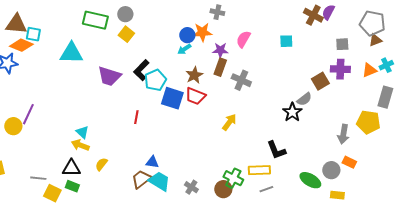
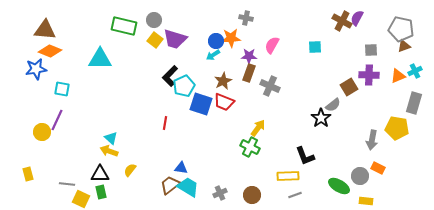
cyan square: (33, 34) -> (62, 89), moved
purple trapezoid: (109, 76) -> (175, 39), moved
green cross: (233, 178) -> (250, 147), moved
green rectangle: (72, 186) -> (101, 192), turned 56
gray cross: (191, 187) -> (220, 193), turned 32

